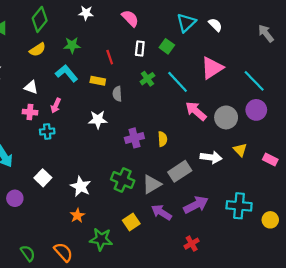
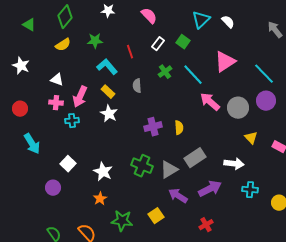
white rectangle: (140, 48) -> (158, 44), turned 32
cyan L-shape: (67, 73) -> (107, 67), moved
yellow rectangle: (98, 81) -> (108, 92), moved, turned 32
pink arrow: (56, 106) -> (80, 97), size x1.5
white star: (98, 120) -> (109, 114), moved, turned 30
white arrow: (211, 157) -> (234, 164), moved
purple circle: (15, 198) -> (53, 188), moved
cyan cross: (239, 206) -> (250, 190), size x0.7
yellow square: (131, 222) -> (156, 216), moved

